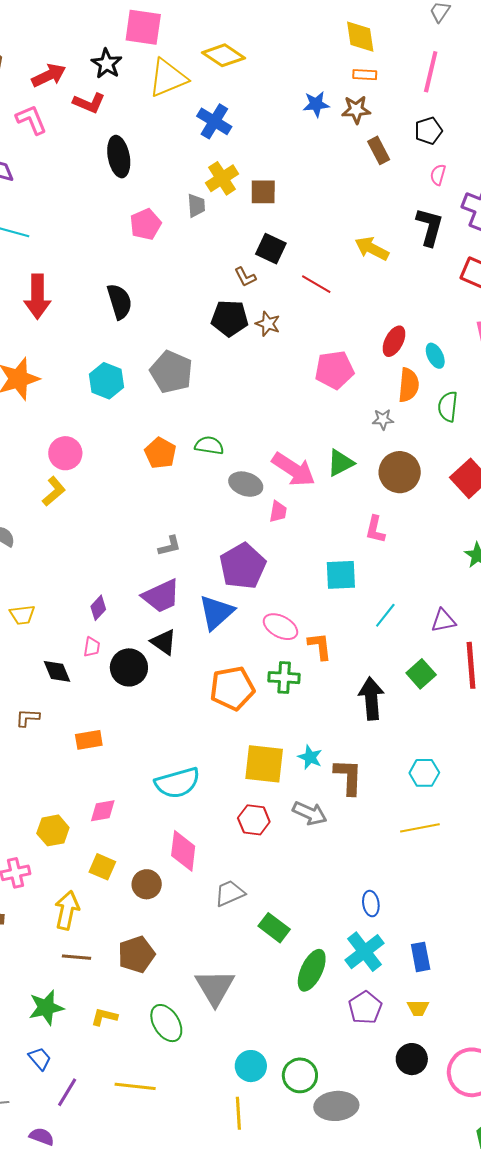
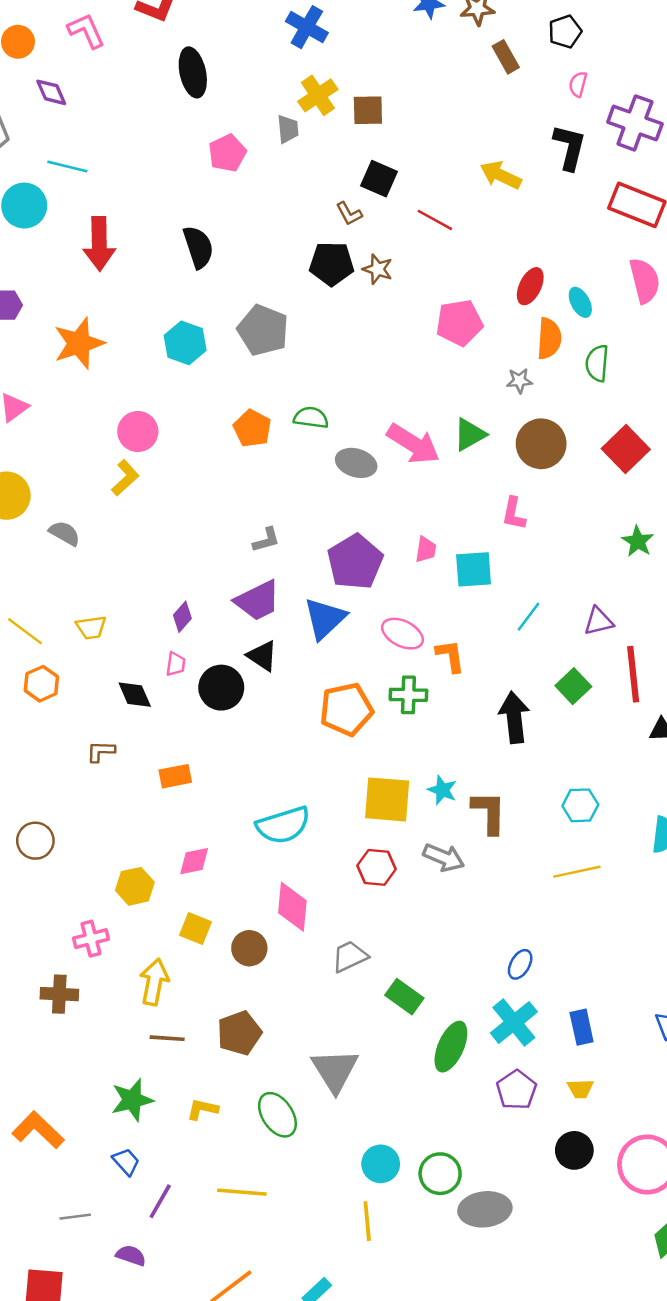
pink trapezoid: (278, 512) -> (426, 549), moved
blue ellipse: (371, 904) -> (520, 964), turned 40

